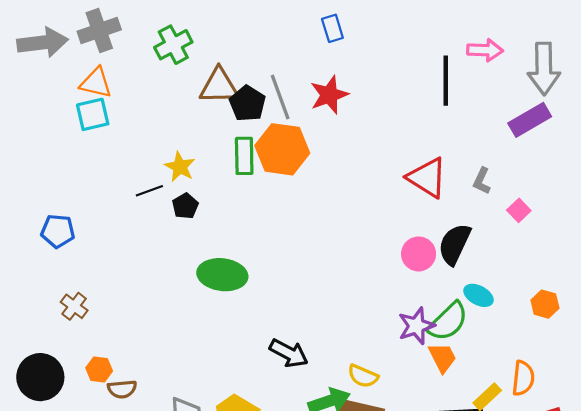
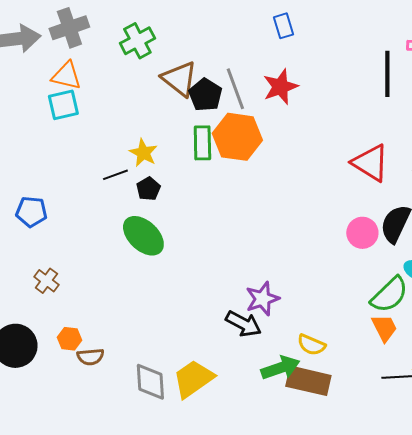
brown triangle: (219, 86) -> (179, 79), turned 39
green ellipse: (222, 275) -> (143, 236), moved, turned 36
purple star: (416, 326) -> (262, 299), moved

